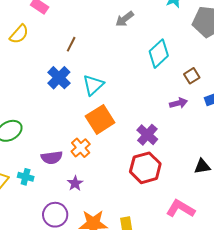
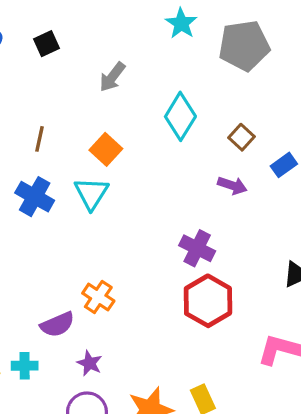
purple arrow: (178, 103) -> (232, 186), turned 48
orange square: (100, 119) -> (106, 149), moved, size x0.7
purple star: (75, 183) -> (90, 363), moved

